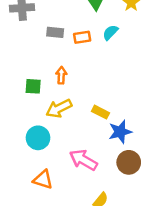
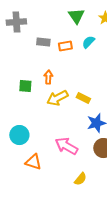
yellow arrow: (59, 108) -> (57, 98), moved
yellow rectangle: (101, 112) -> (83, 98), moved
cyan circle: (38, 138) -> (19, 135), moved

